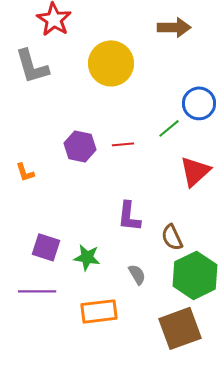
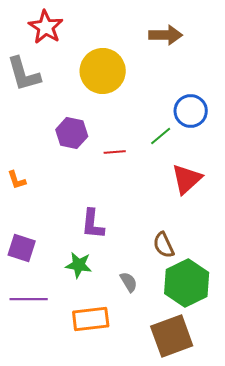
purple hexagon: (80, 146) -> (72, 133), moved
purple L-shape: (129, 216) -> (93, 224), moved
purple square: (46, 247) -> (22, 248), moved

